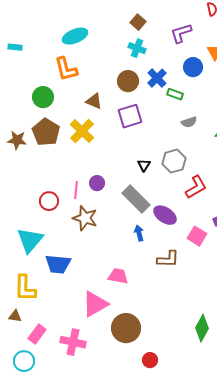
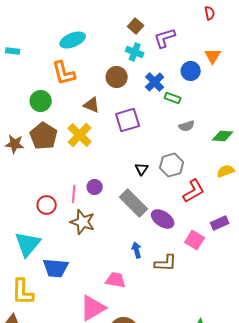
purple L-shape: (181, 33) -> (165, 38), moved
brown circle: (128, 81) -> (117, 77), moved
blue arrow: (139, 233) -> (137, 250), moved

